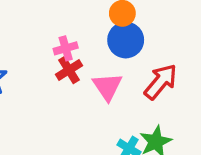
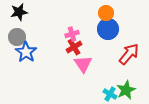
pink triangle: (107, 87) -> (83, 64), moved

